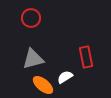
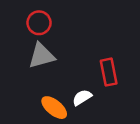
gray triangle: (33, 59) -> (42, 56), moved

